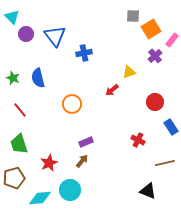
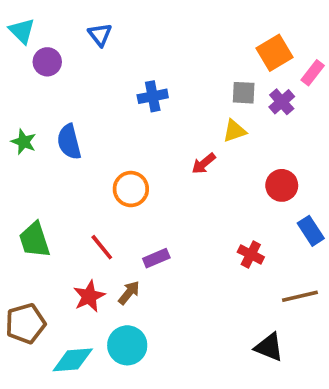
gray square: (133, 16) -> (244, 93), moved
blue triangle: (55, 36) -> (100, 35), moved, size x0.6
red line: (20, 110) -> (102, 247), moved
green trapezoid: (19, 144) -> (35, 240), moved
brown arrow: (82, 161) -> (129, 293), moved

